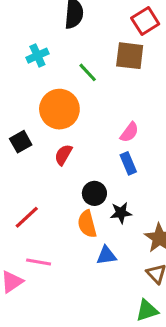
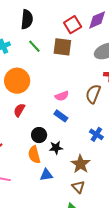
green line: (88, 72) -> (34, 46), moved
pink semicircle: (129, 132) -> (62, 96), turned 32
blue rectangle: (128, 163) -> (61, 116), turned -32

